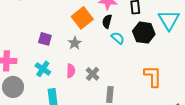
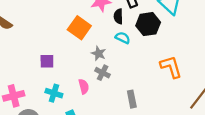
black semicircle: (107, 21) -> (118, 16), moved
gray star: (75, 43) -> (99, 53), moved
gray cross: (93, 74) -> (103, 73), moved

